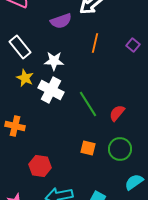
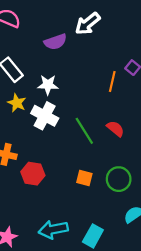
orange line: (95, 43) -> (112, 81), moved
red semicircle: (117, 113) -> (115, 129), moved, turned 90
red hexagon: (40, 166) -> (33, 174), moved

